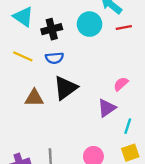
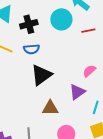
red line: (124, 28) -> (88, 31), moved
brown triangle: (34, 98) -> (50, 108), moved

